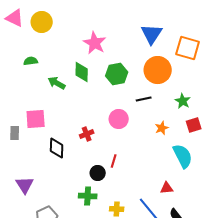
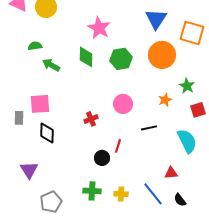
green arrow: (57, 83) -> (51, 65), moved
black line: (144, 99) -> (149, 128), moved
orange star: (162, 128) -> (165, 100), moved
black diamond: (57, 148) -> (47, 133), moved
green cross: (88, 196) -> (92, 191), moved

